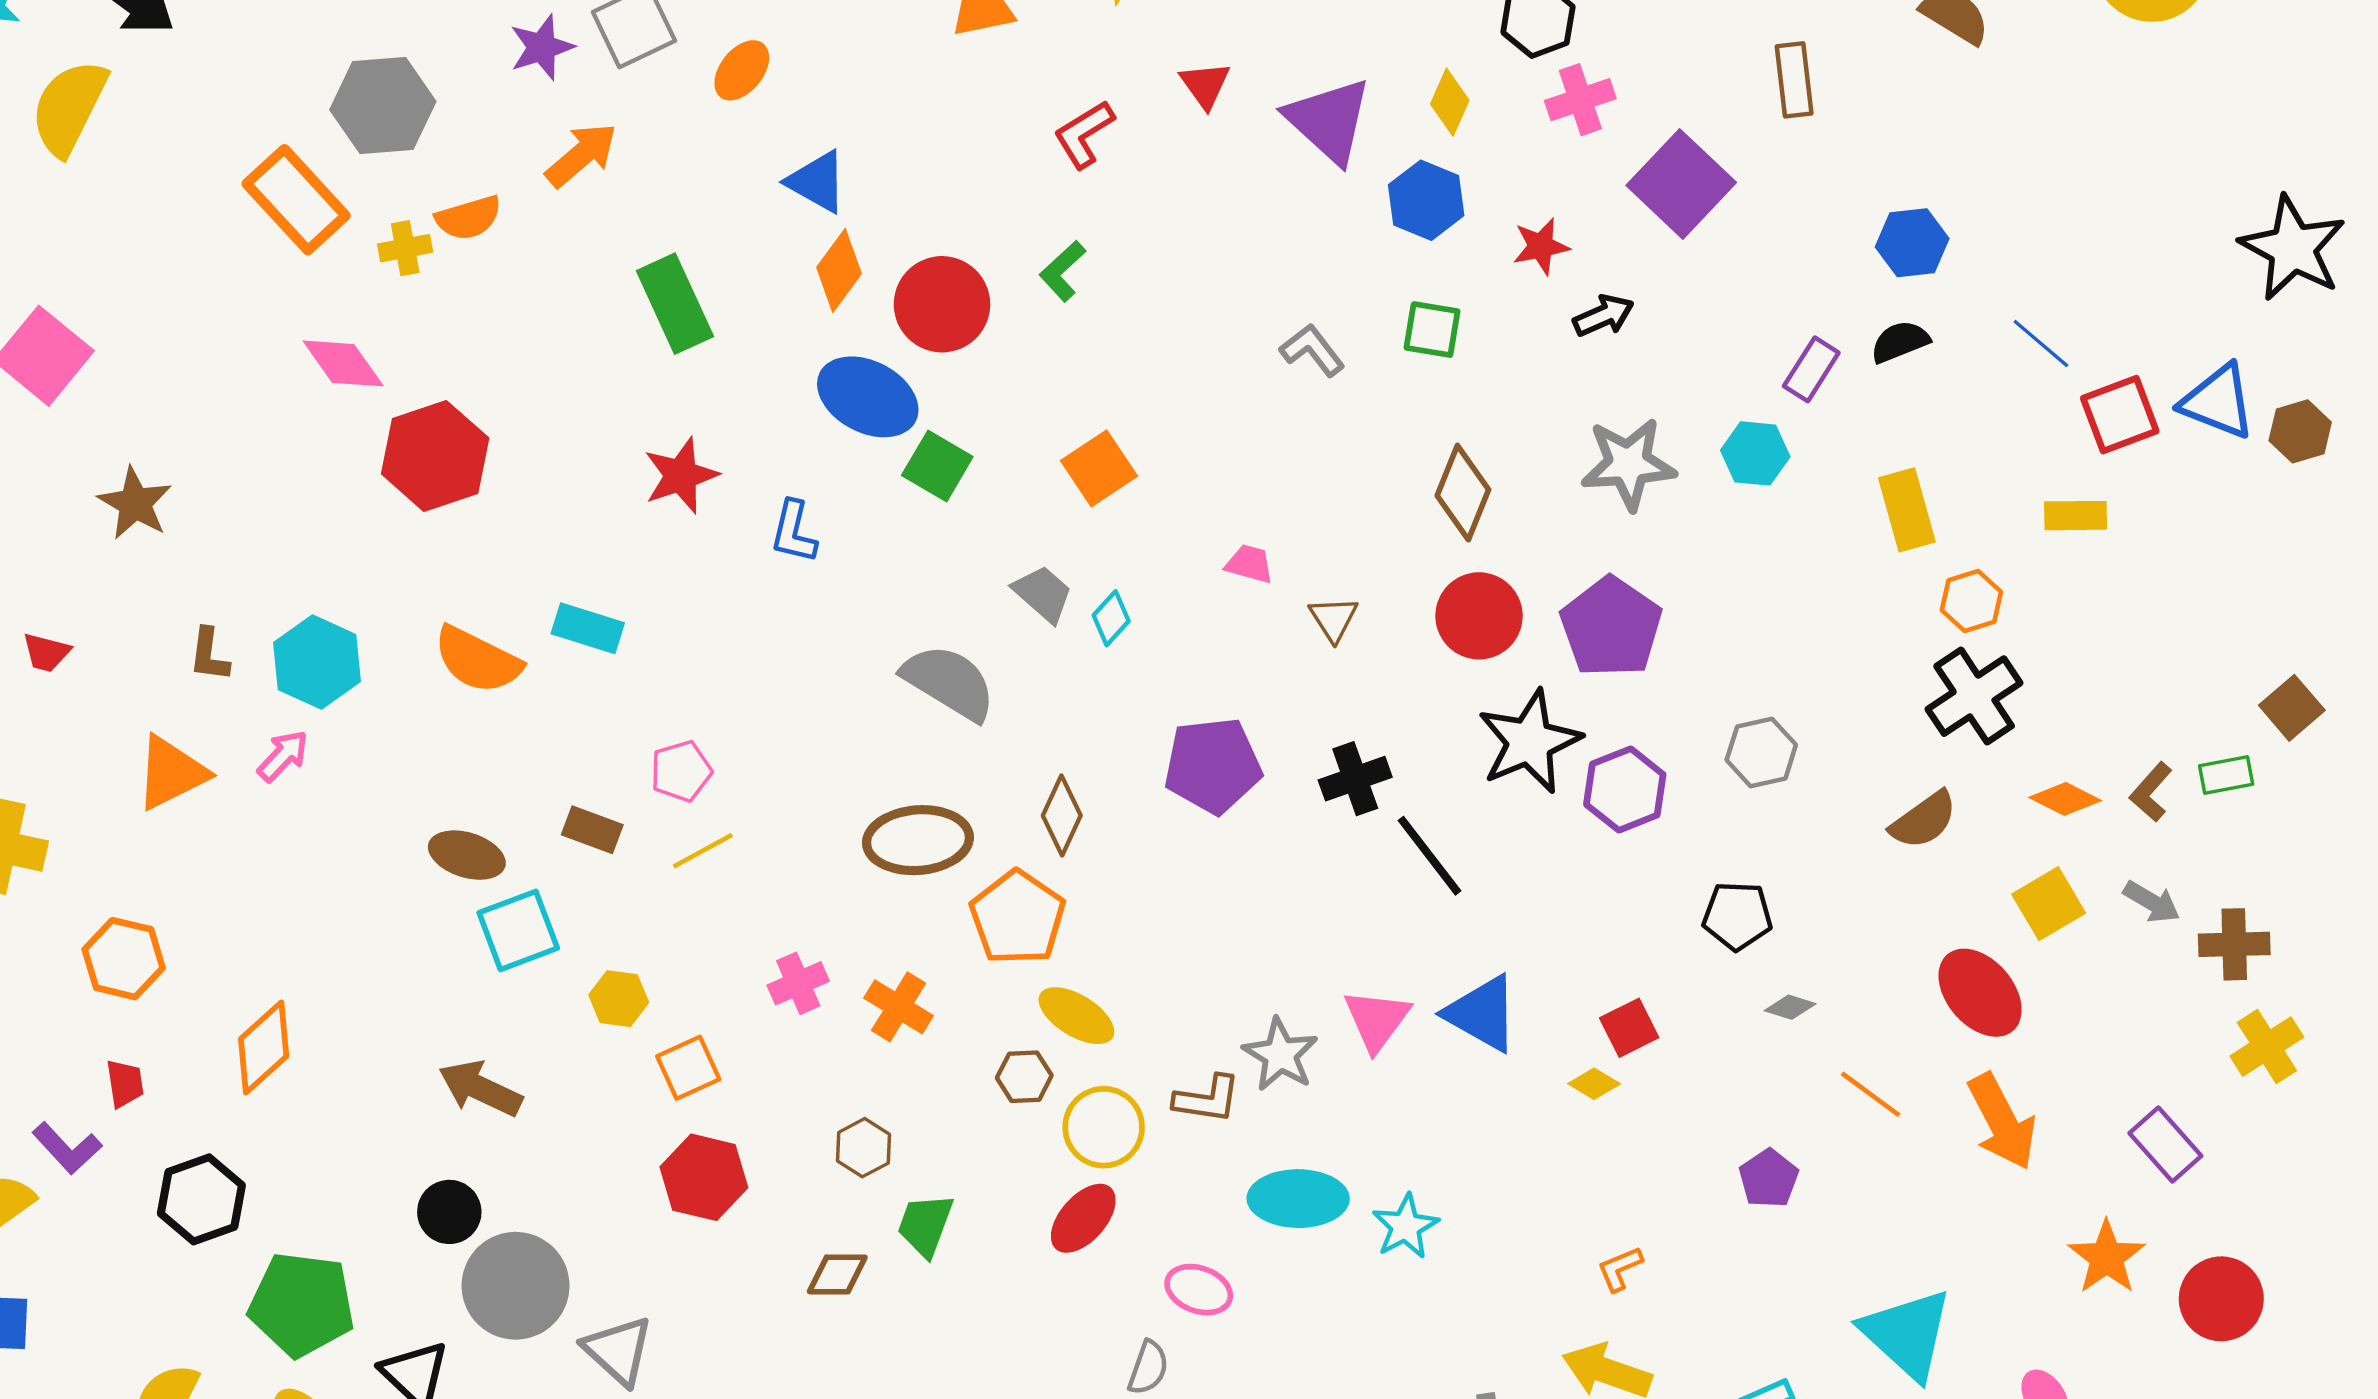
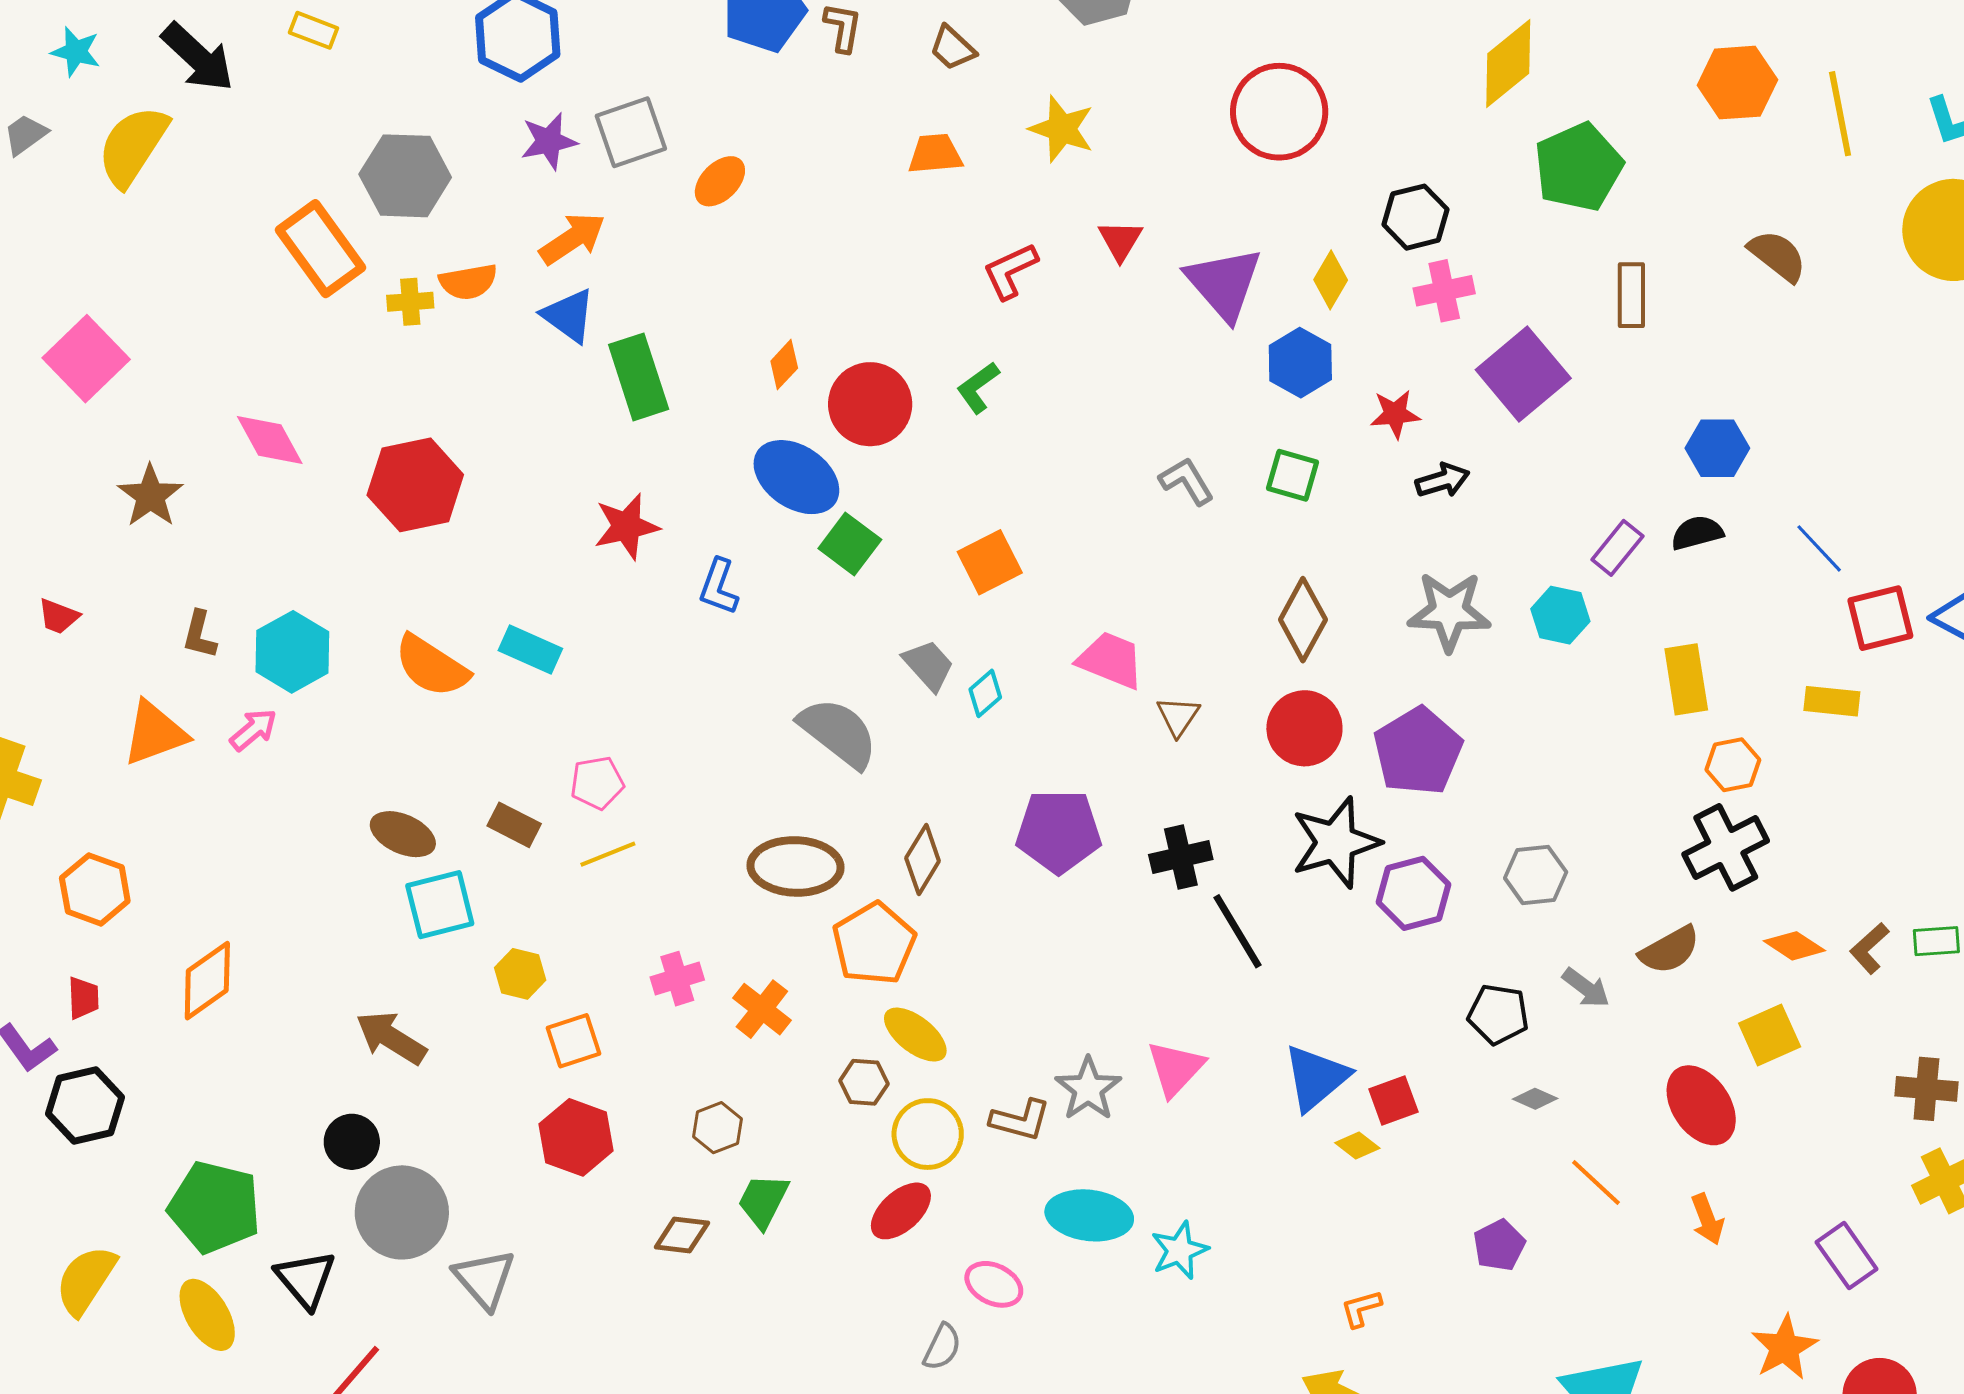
blue triangle: (817, 182) -> (569, 316), moved
orange diamond: (839, 270) -> (784, 365), size x0.7
pink diamond: (343, 363) -> (270, 440), moved
pink trapezoid: (1249, 564) -> (1111, 660), size x1.6
gray arrow: (2152, 902) -> (1586, 988), moved
blue triangle: (1482, 1013) -> (1316, 1078), moved, turned 44
orange arrow: (2002, 1122) -> (1707, 1219), size x0.6
black hexagon: (201, 1199) -> (85, 1105), moved

